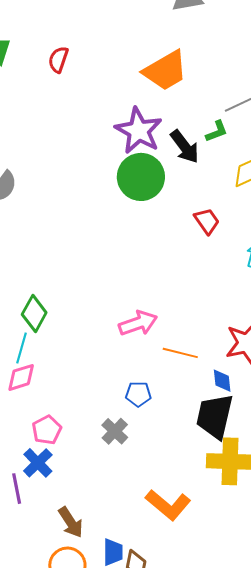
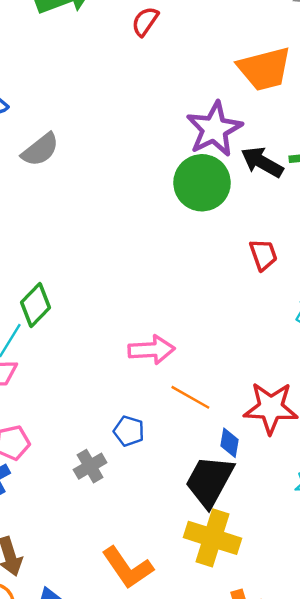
black arrow: (185, 147) -> (262, 162), turned 141

